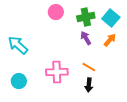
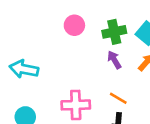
cyan arrow: (18, 45) -> (24, 69), turned -30

